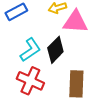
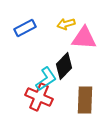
cyan L-shape: (30, 50) -> (46, 79), moved

